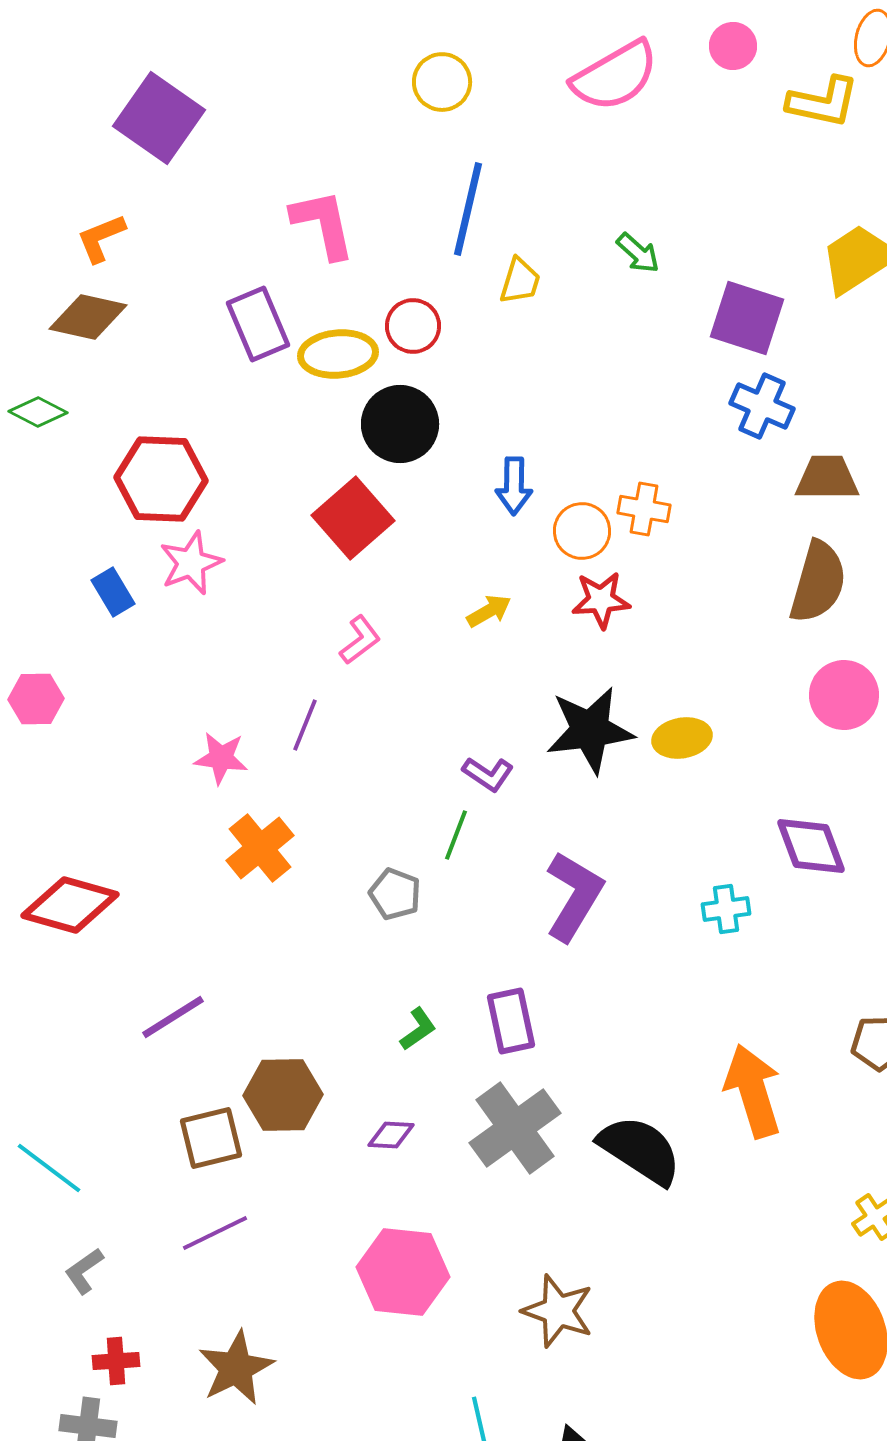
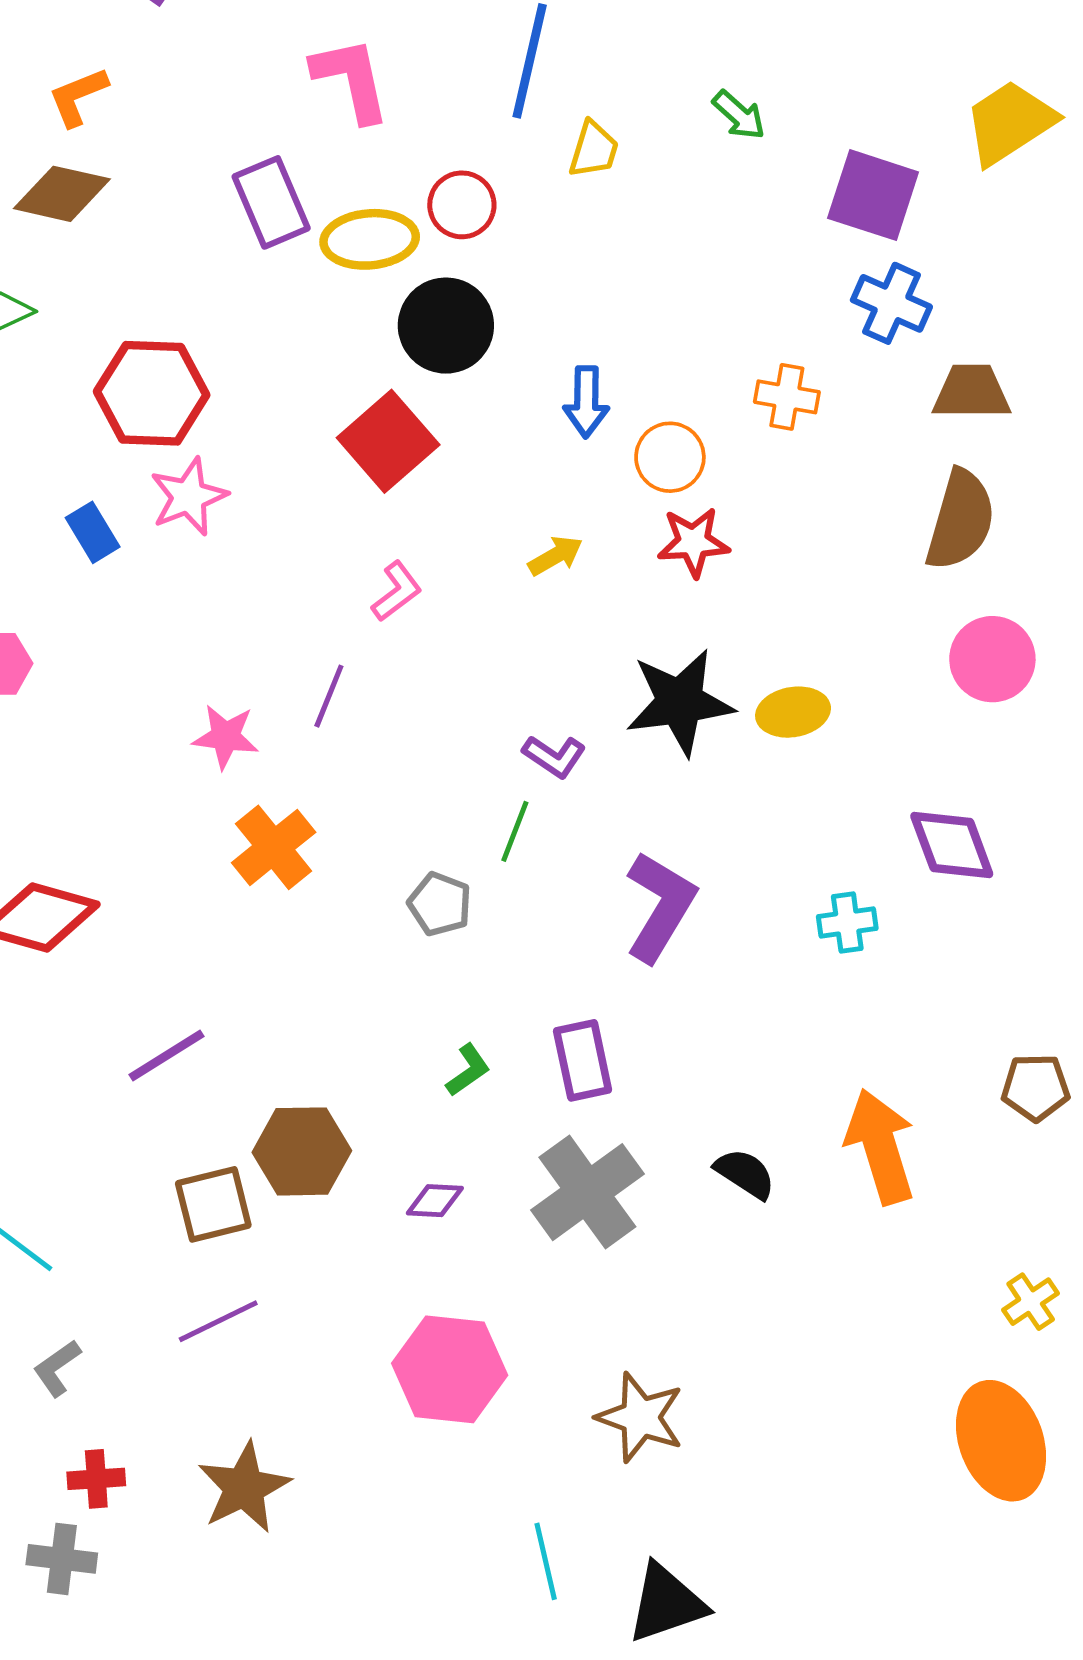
orange cross: (644, 509) -> (787, 397), moved
black semicircle: (640, 1150) -> (745, 1174), moved, size x0.6

